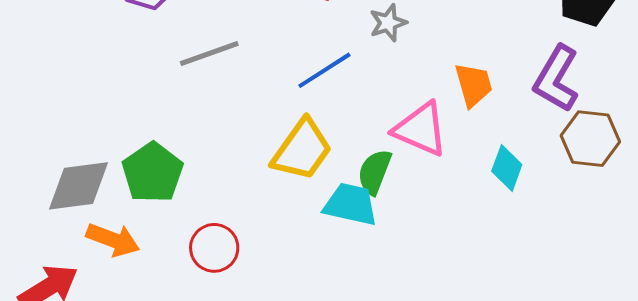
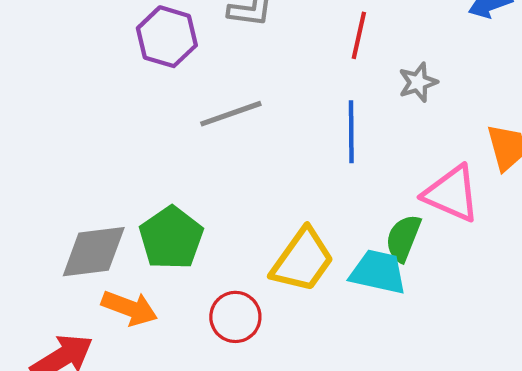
blue line: (324, 70) -> (351, 132), turned -58
yellow trapezoid: (302, 150) -> (302, 260), moved

